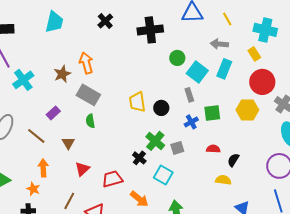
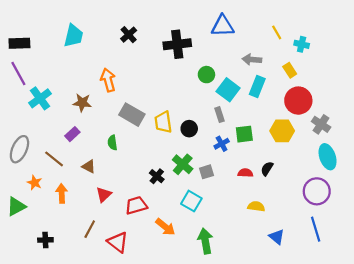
yellow line: (227, 19) -> (277, 32), moved
cyan cross: (265, 30) -> (302, 44), size x0.6
brown star: (62, 74) -> (82, 103), moved, turned 30
gray rectangle: (88, 95) -> (132, 115), moved
brown triangle: (68, 143) -> (89, 166), turned -32
black cross: (139, 158) -> (157, 176), moved
black semicircle: (233, 160) -> (267, 169), moved
orange star: (33, 189) -> (35, 183), moved

